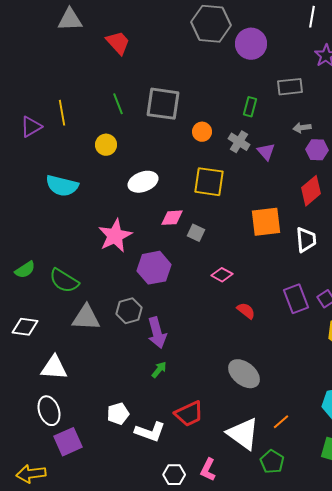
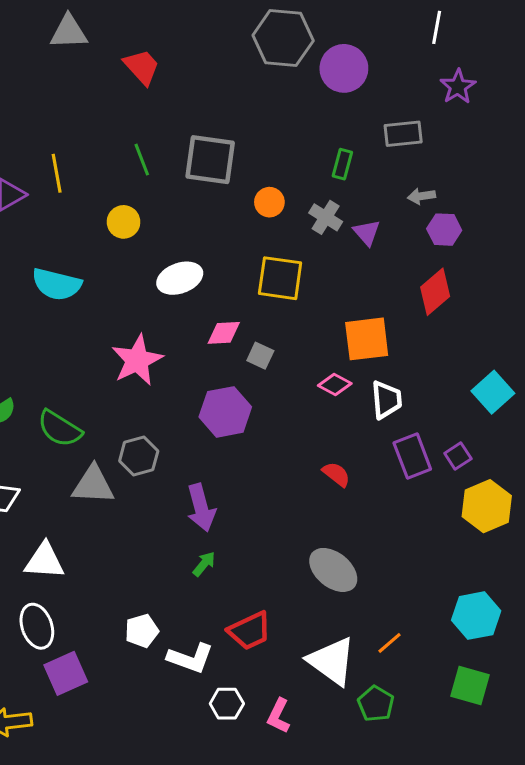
white trapezoid: (306, 240) -> (386, 400), moved
purple hexagon: (154, 268) -> (225, 412), moved
pink diamond: (222, 275) -> (335, 385), moved
gray hexagon: (129, 311) -> (139, 456), moved
white hexagon: (174, 475) -> (227, 704), moved

